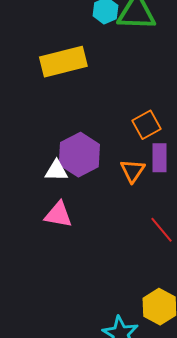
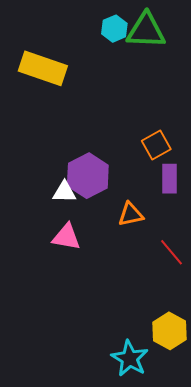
yellow rectangle: (63, 62) -> (43, 68), moved, turned 33
orange triangle: (132, 171) -> (131, 214), moved, turned 44

